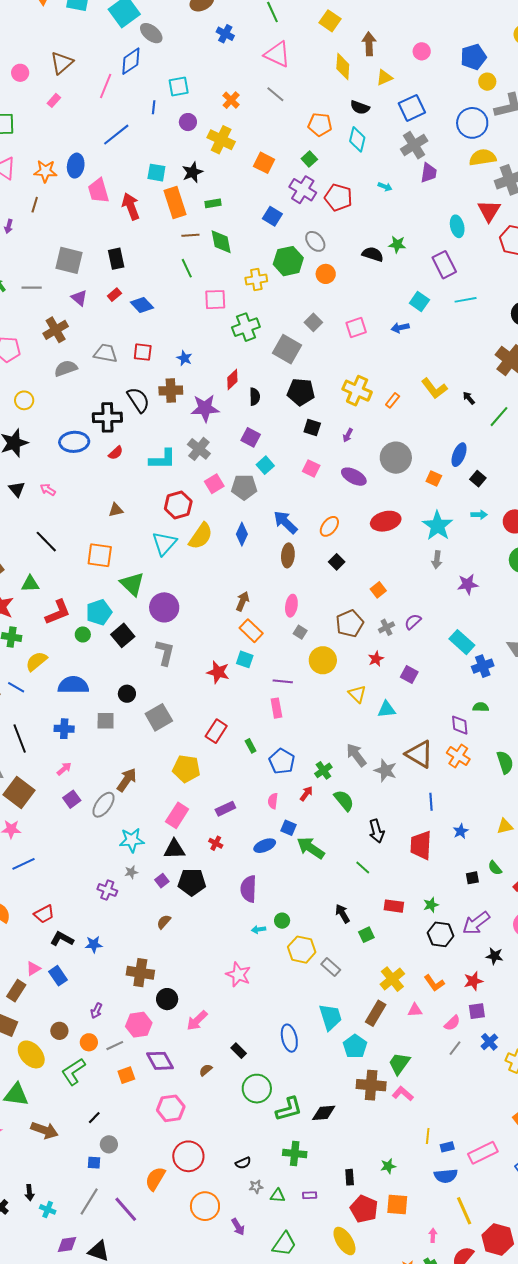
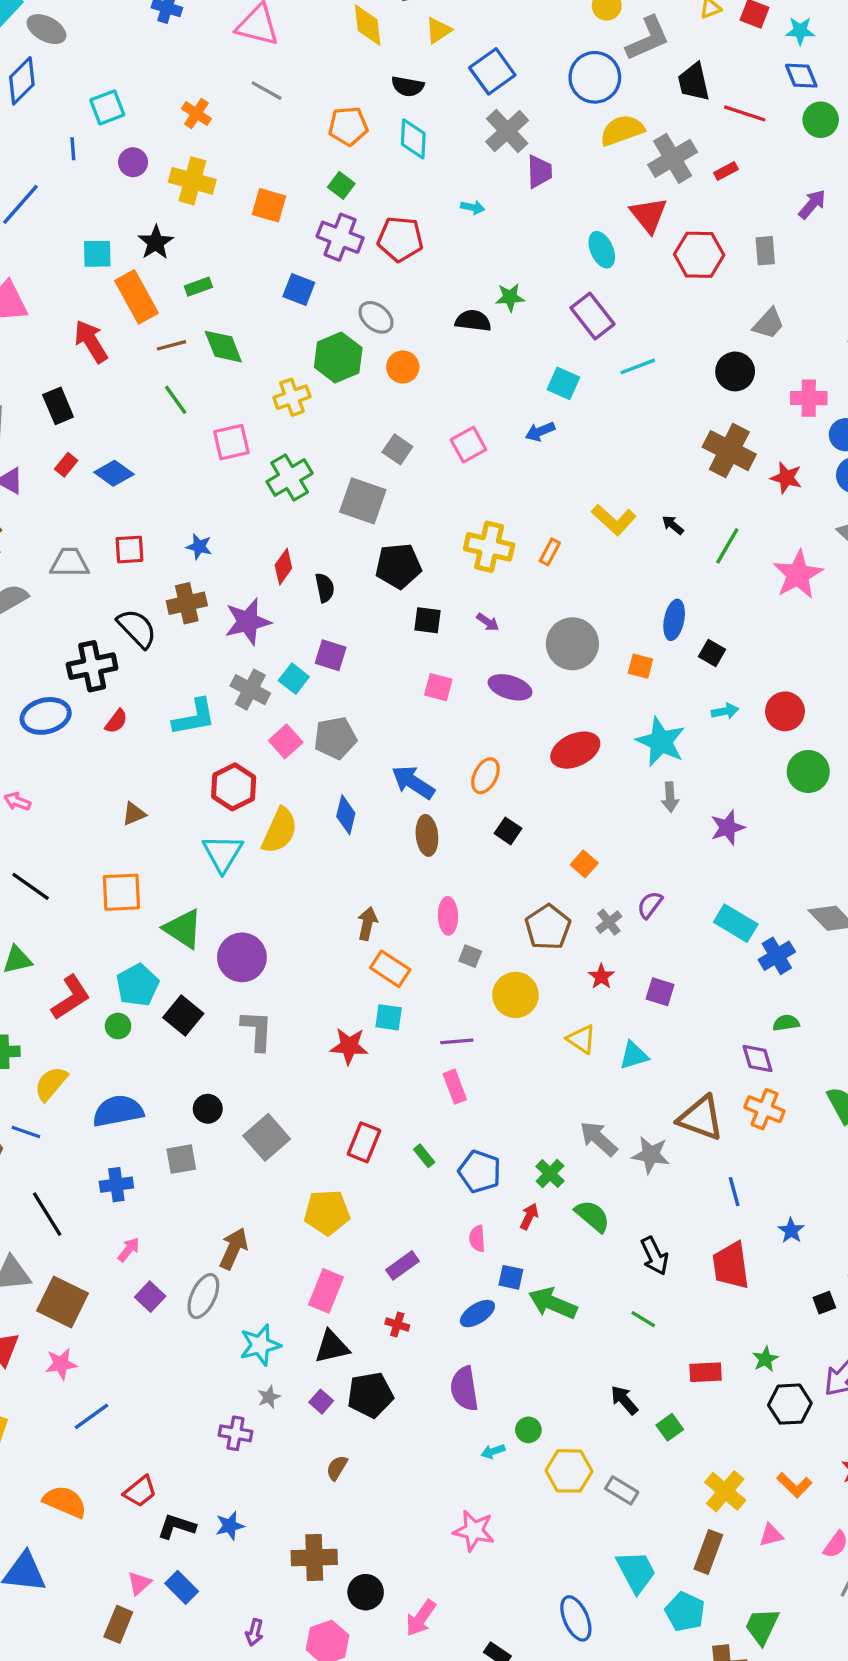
red arrow: (131, 206) -> (91, 341), moved
purple arrow: (348, 435) -> (488, 622), turned -72
cyan square: (265, 465) -> (294, 679), moved

